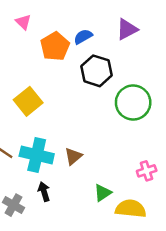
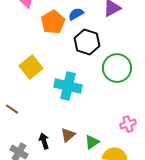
cyan cross: (37, 155) -> (68, 86), moved
brown triangle: (73, 156) -> (68, 135), moved

